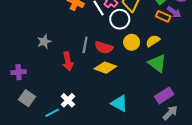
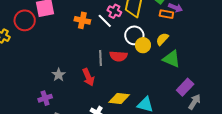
white circle: (120, 19) -> (134, 35), moved
gray star: (44, 42) -> (59, 75), moved
yellow diamond: (105, 68) -> (119, 99), moved

